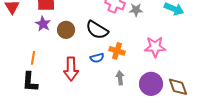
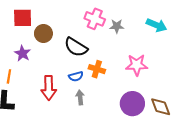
purple star: (43, 24) -> (23, 53), moved
brown circle: (66, 30) -> (43, 33), moved
gray arrow: (120, 78) -> (80, 97), moved

